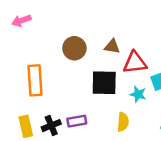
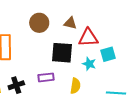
purple rectangle: (77, 121) -> (46, 77), moved

